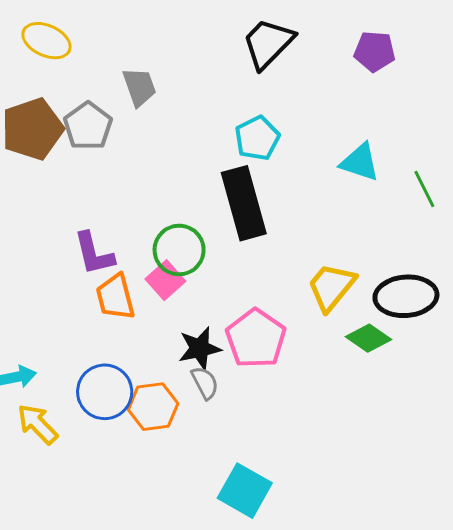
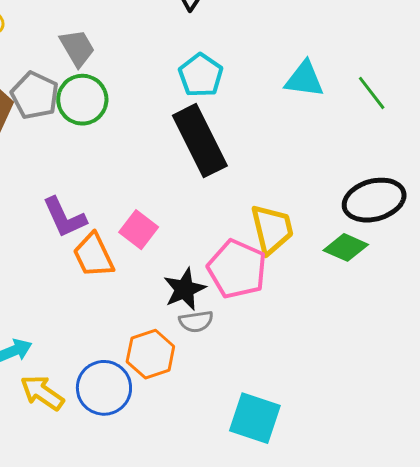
green circle: (179, 250) -> (82, 100), moved
yellow trapezoid: (331, 287) -> (272, 229), moved, turned 138
gray semicircle: (205, 383) -> (196, 321), turned 120
blue circle: (105, 392) -> (104, 388), moved

